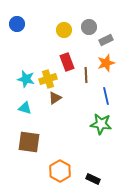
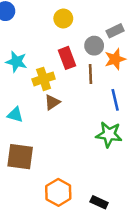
gray circle: (89, 27) -> (94, 46), moved
cyan star: (26, 79) -> (16, 62), moved

